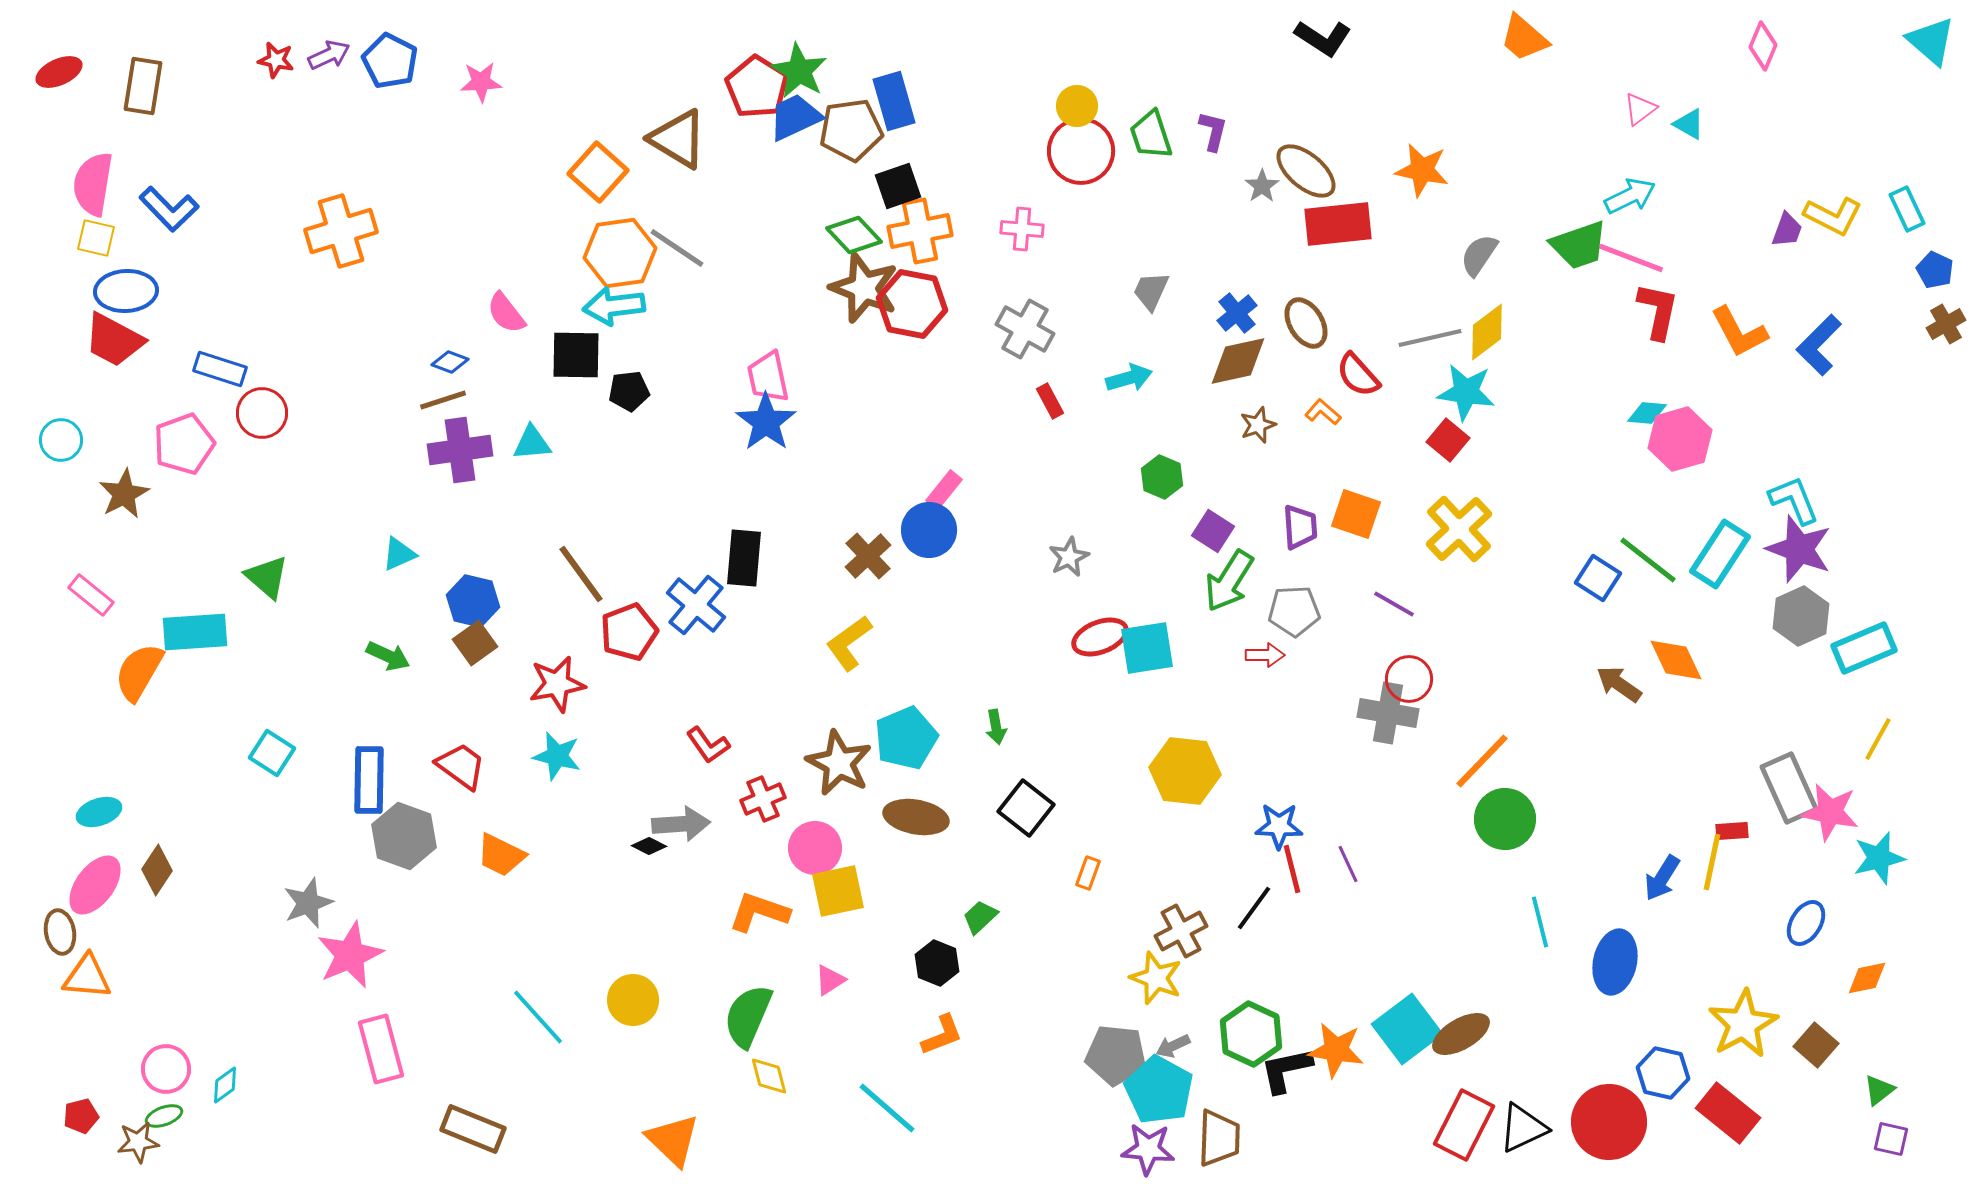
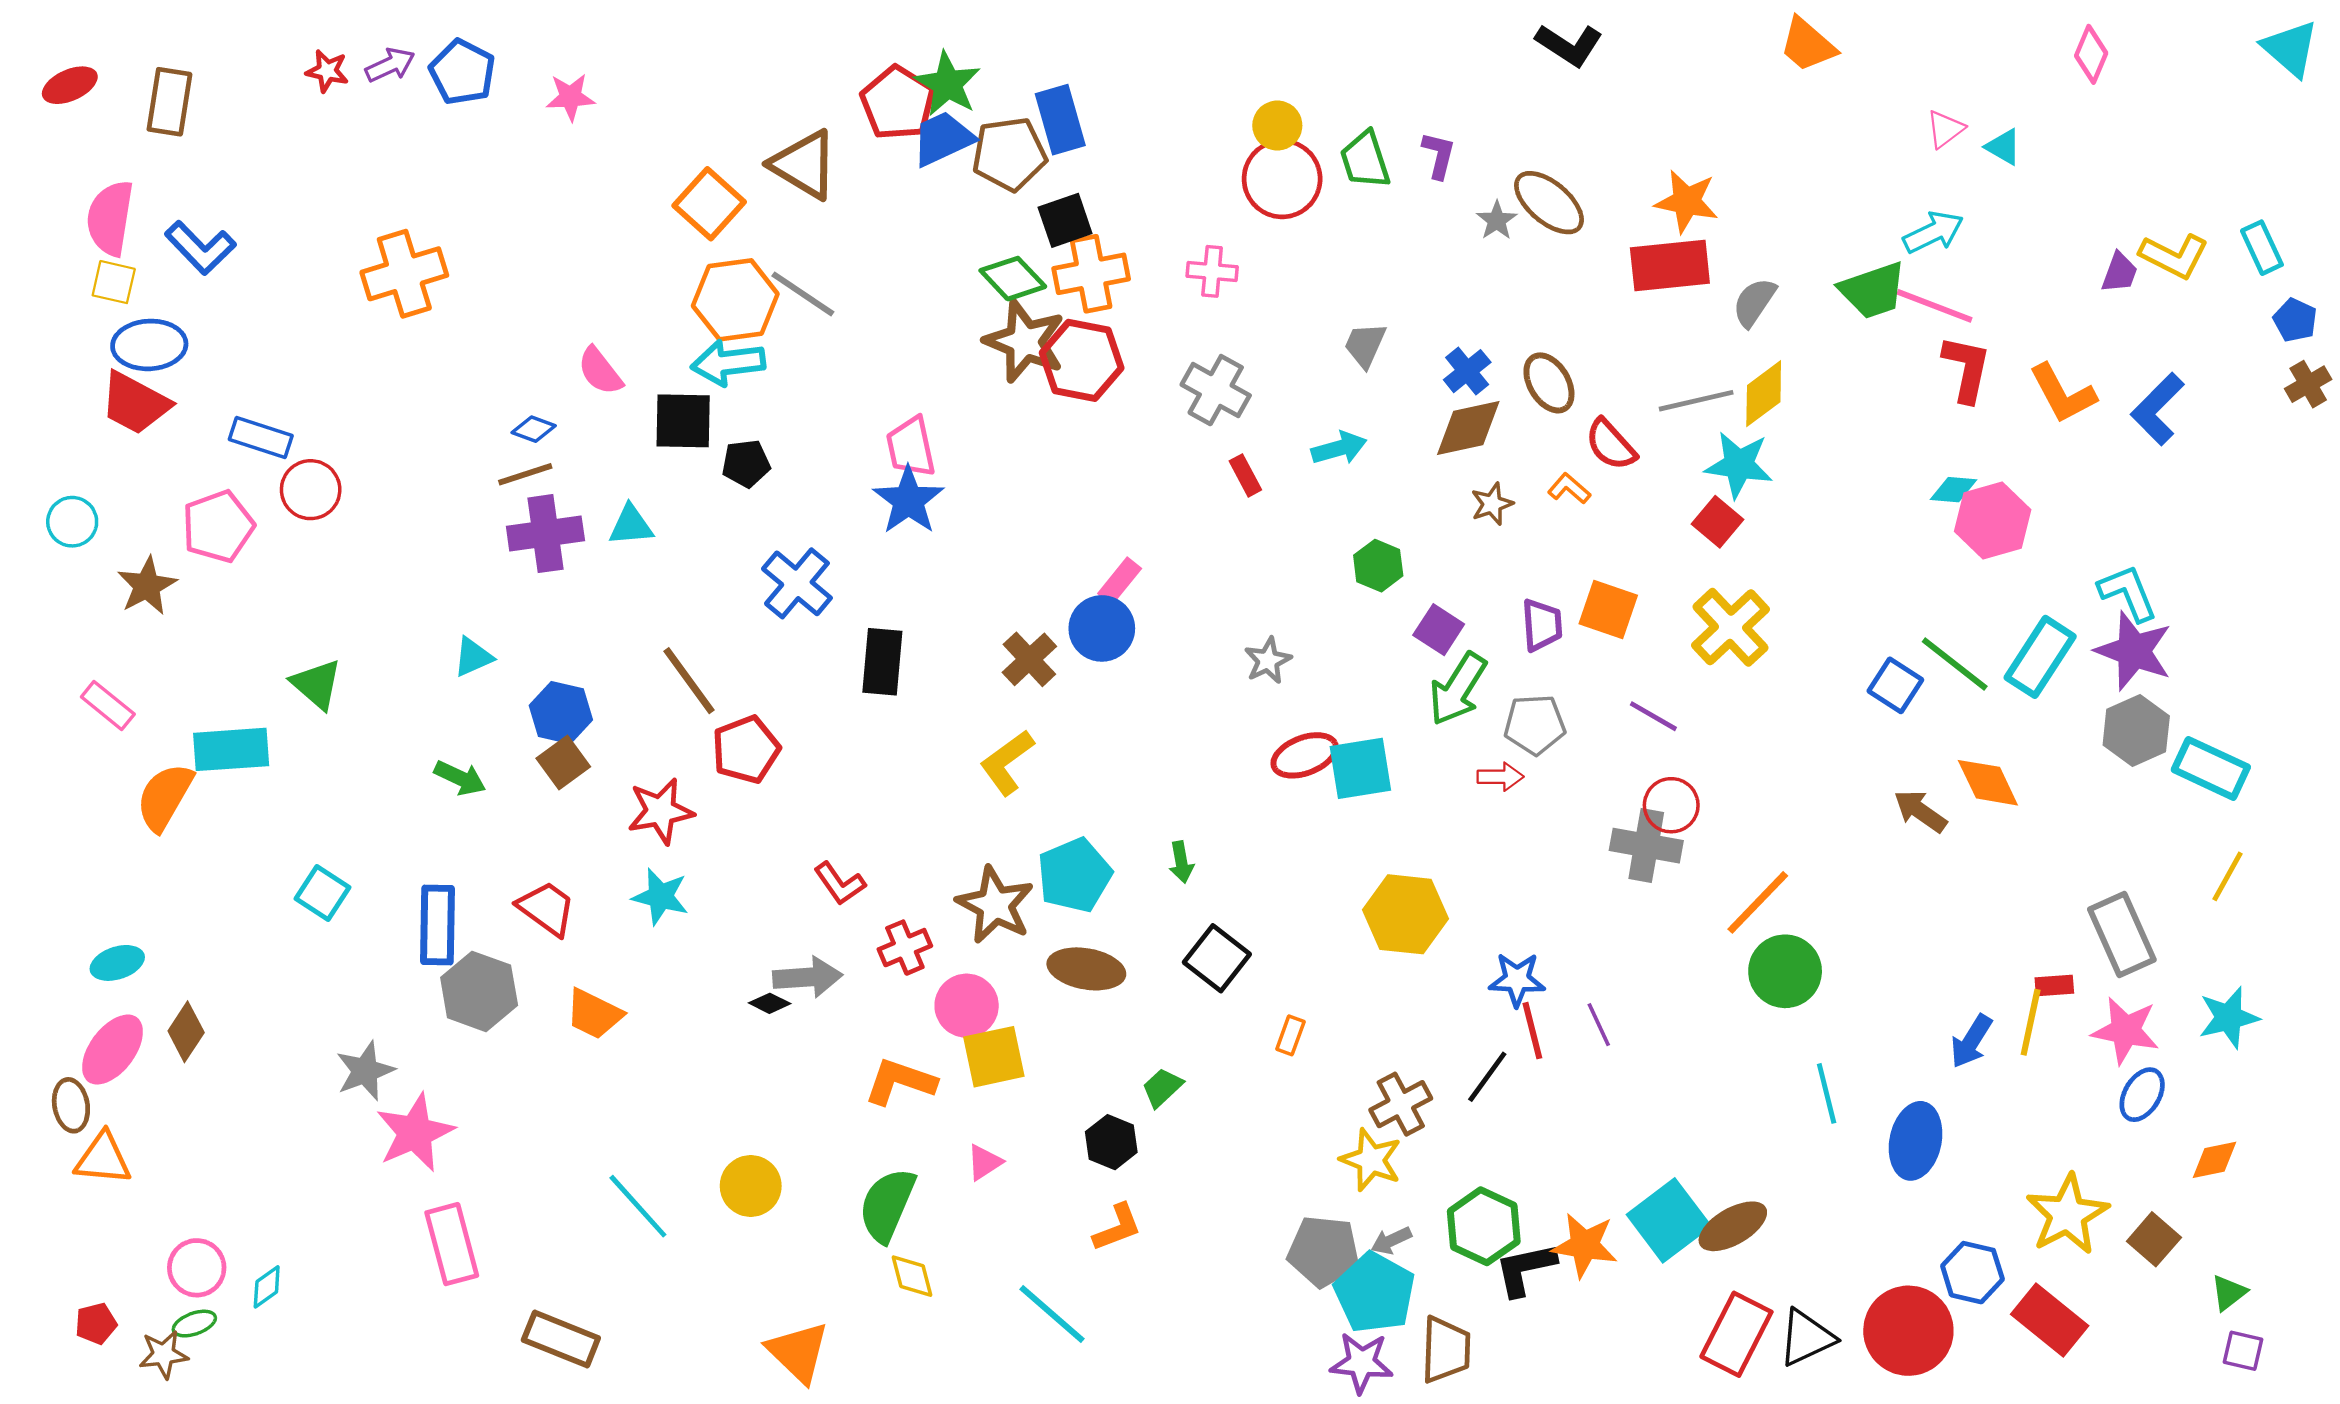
red rectangle: (1338, 224) -> (1670, 265), moved
blue cross: (696, 605) -> (797, 583), moved
cyan rectangle: (1864, 648) -> (2211, 768), turned 48
pink star: (1830, 812) -> (2125, 1031), moved

